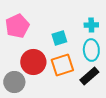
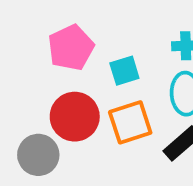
pink pentagon: (17, 26) -> (71, 48), moved

